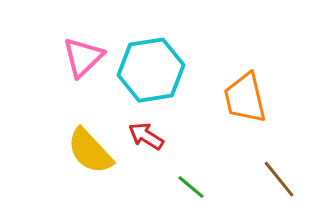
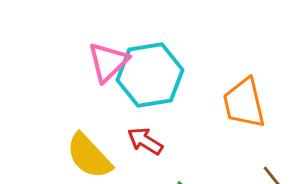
pink triangle: (83, 57) -> (108, 62), moved

